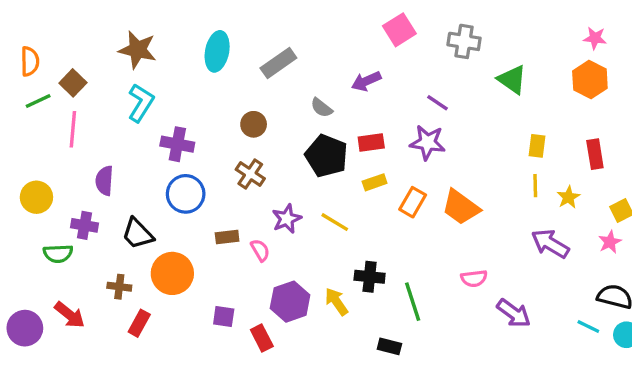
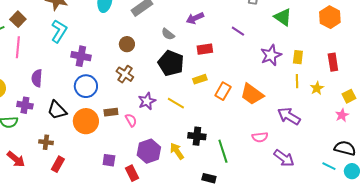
red rectangle: (371, 143) -> (205, 49), moved
purple star: (428, 143) -> (271, 55), moved, turned -30
purple arrow: (550, 244) -> (289, 116), moved
orange circle: (172, 273) -> (86, 121), moved

